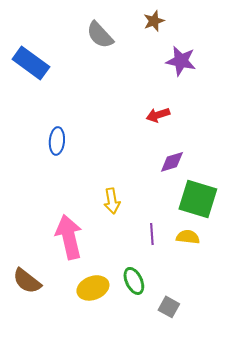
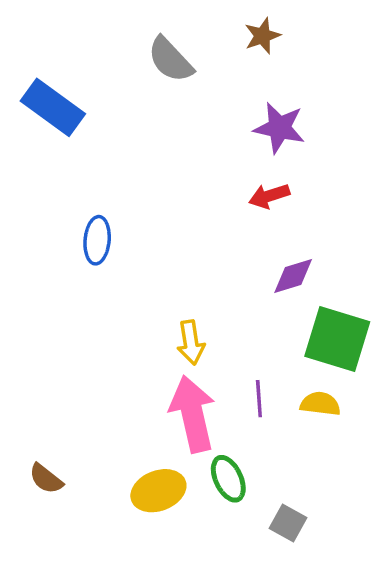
purple star: (181, 61) -> (279, 128), moved
pink arrow: (69, 237) -> (193, 414), moved
brown semicircle: (27, 281) -> (46, 479), size x0.7

